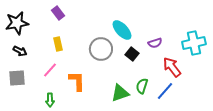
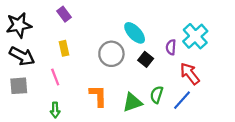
purple semicircle: (155, 43) -> (171, 47), turned 112
cyan cross: (194, 43) -> (195, 36), moved, turned -30
black arrow: (20, 51) -> (22, 56), size x1.6
pink line: (50, 70) -> (55, 77), turned -63
orange L-shape: (77, 81) -> (98, 96), moved

